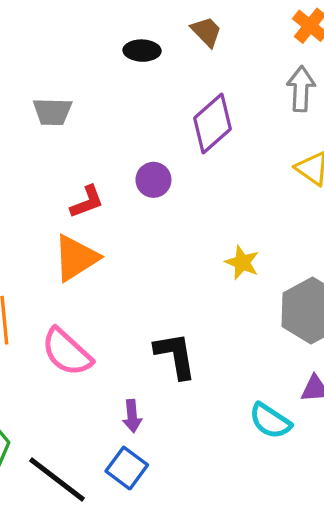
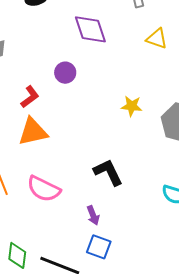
purple diamond: (212, 124) -> (90, 29), turned -51
orange triangle: (76, 258) -> (33, 132), turned 36

